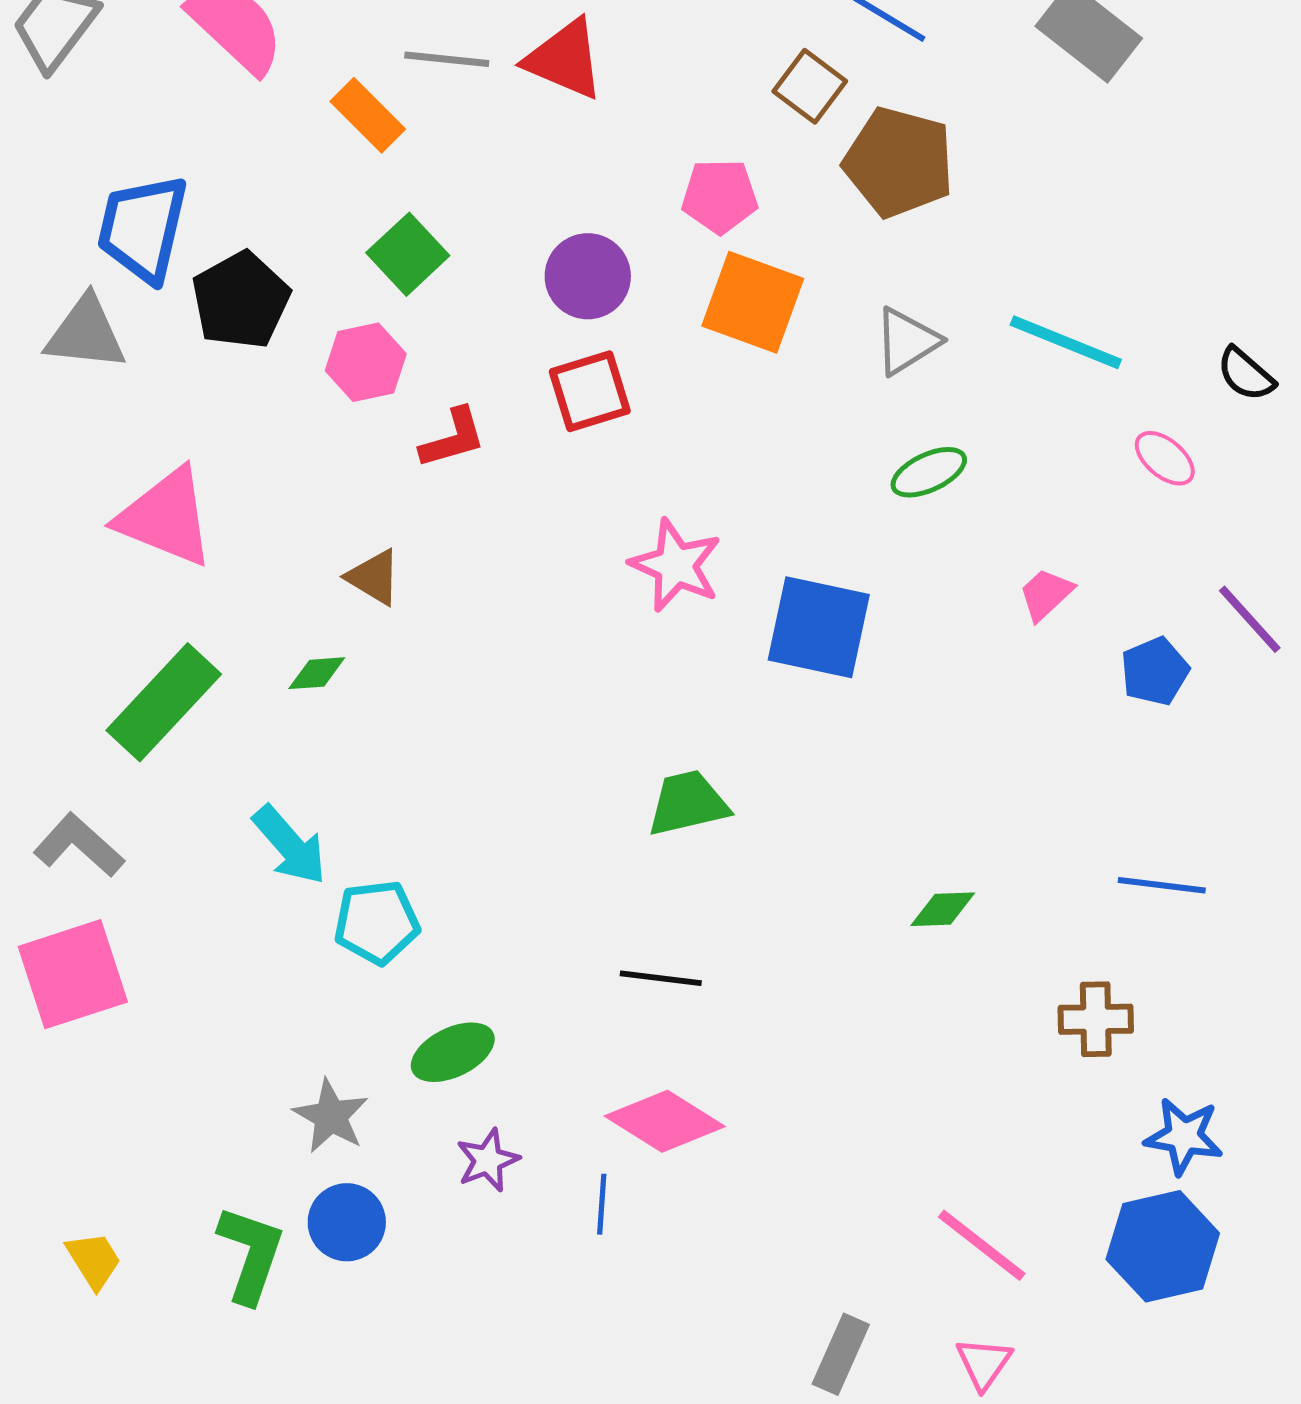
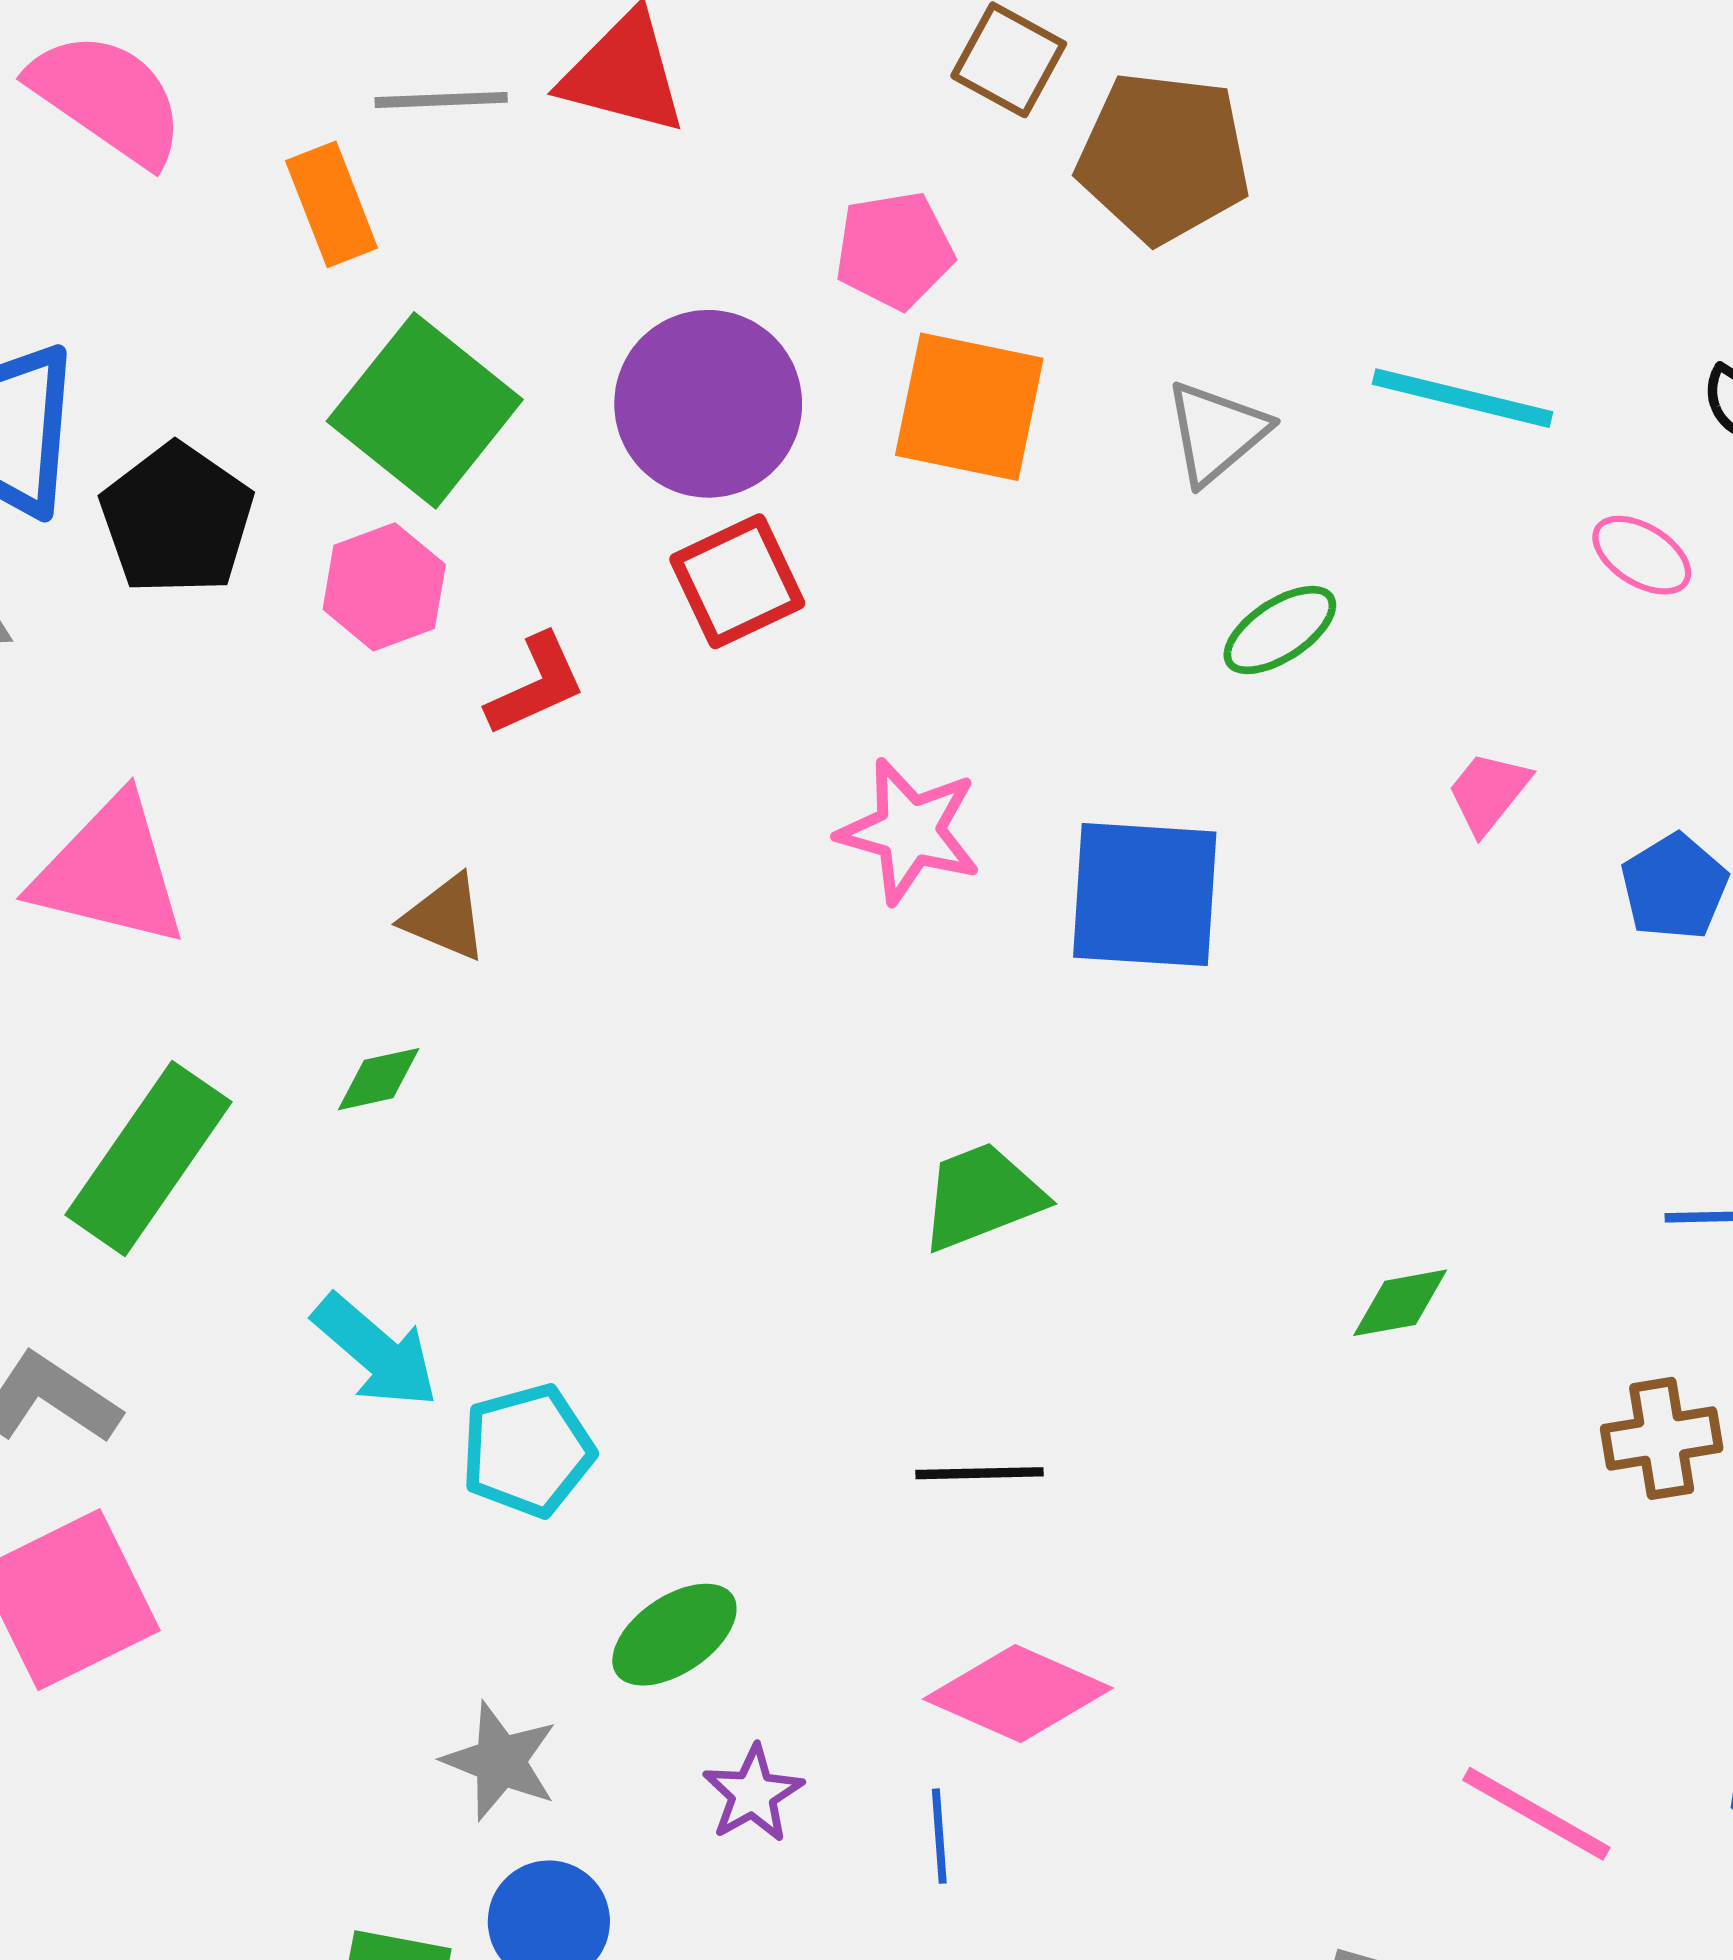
orange rectangle: (368, 115) -> (332, 204), turned 32
green square: (408, 254) -> (425, 410), size x1.5
purple circle: (588, 276) -> (708, 404), size x1.4

